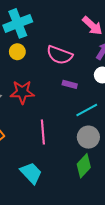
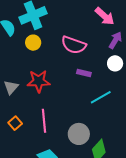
pink line: (43, 132) -> (44, 121), moved
gray circle: (88, 137) -> (79, 134), moved

